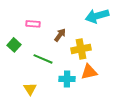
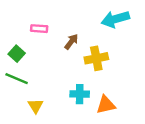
green line: (43, 59) -> (17, 79), moved
orange triangle: (89, 72) -> (106, 105), moved

